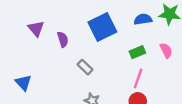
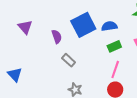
blue semicircle: (143, 19) -> (109, 26), moved
purple semicircle: (63, 39) -> (57, 37), moved

